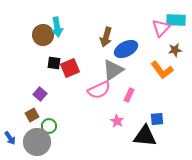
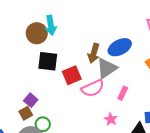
brown arrow: (106, 37) -> (94, 53), moved
black square: (54, 63) -> (48, 61), size x1.5
red square: (70, 68) -> (72, 75), moved
purple square: (40, 94) -> (31, 100), moved

